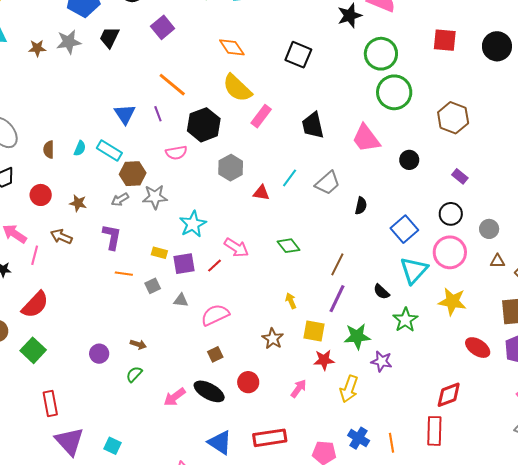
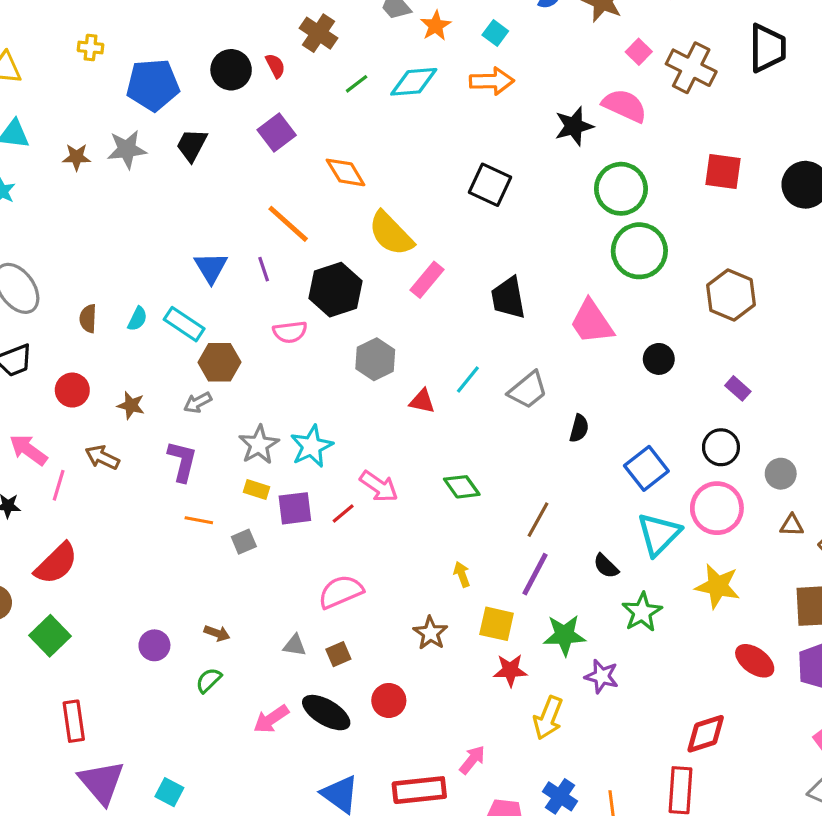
orange diamond: (232, 47) -> (346, 172), moved
gray star: (155, 197) -> (259, 445), moved, turned -30
gray triangle: (181, 300) -> (295, 645), moved
pink arrow: (299, 389) -> (472, 760), moved

